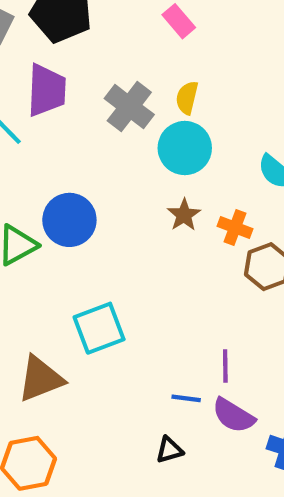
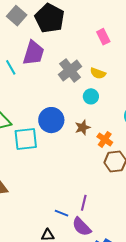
yellow semicircle: (187, 98) -> (98, 73), turned -98
cyan circle: (185, 148) -> (91, 96), size x0.6
blue circle: (69, 220) -> (51, 120), moved
cyan square: (99, 328) -> (26, 139), moved

